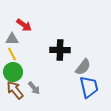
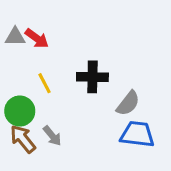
gray triangle: (12, 39) -> (15, 37), moved
yellow line: (12, 54) -> (45, 83), moved
blue trapezoid: (89, 87) -> (137, 134), turned -70

